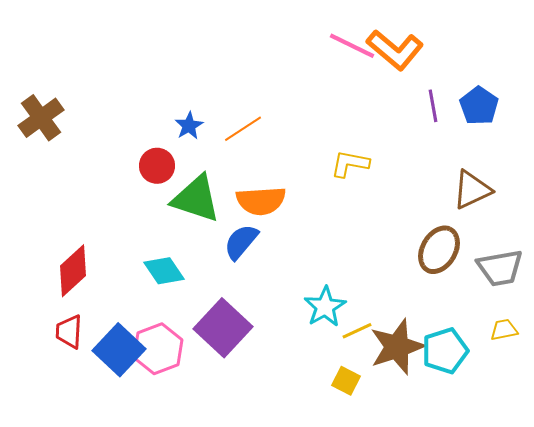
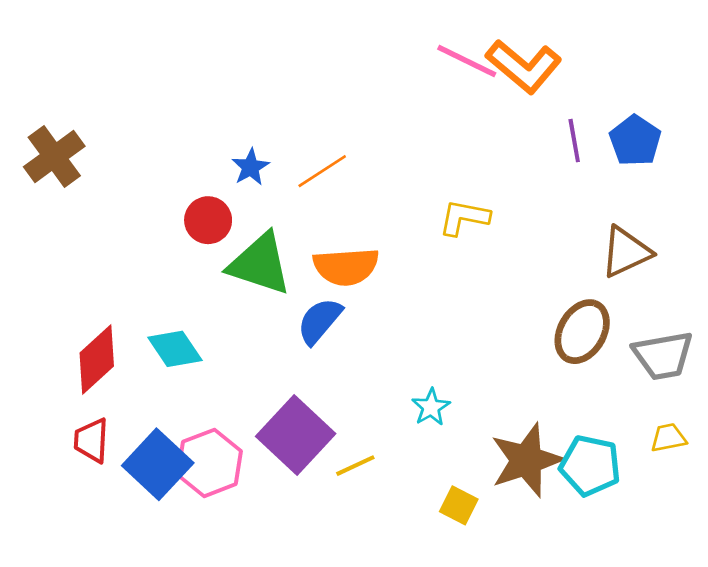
cyan diamond: (164, 271) -> (175, 349), moved
cyan star: (325, 307) -> (431, 407), size x0.7
yellow line: (357, 331) -> (355, 466), moved
cyan pentagon: (445, 351) -> (590, 466), turned 30

